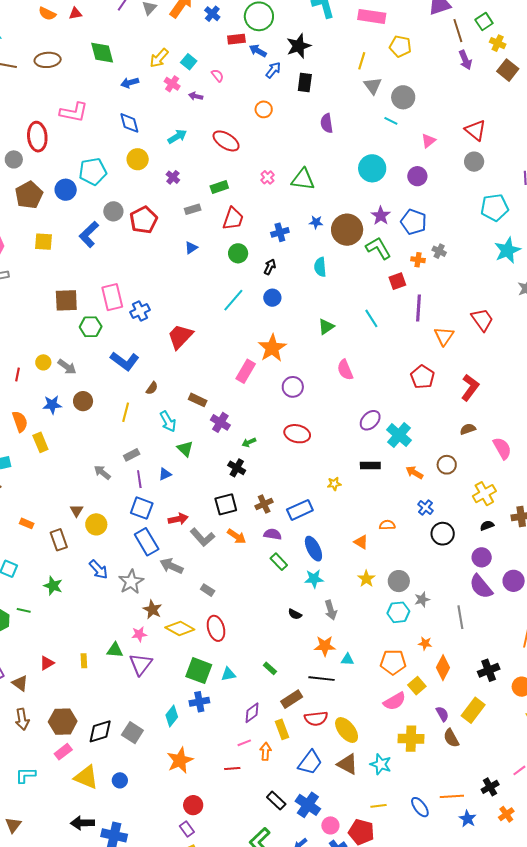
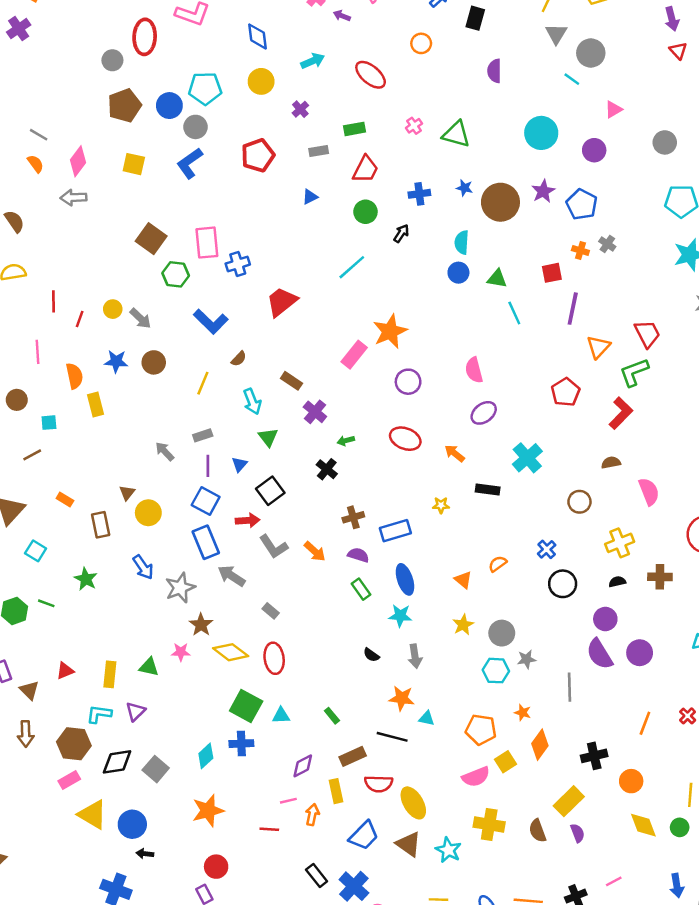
red triangle: (475, 130) -> (678, 51), moved, size x0.7
gray circle: (113, 211) -> (196, 127), moved
green L-shape: (378, 248) -> (634, 372), moved, turned -88
blue circle: (272, 298) -> (458, 273), moved
brown square: (66, 300) -> (151, 239), turned 30
green triangle: (326, 327) -> (497, 279), moved, turned 36
purple ellipse: (370, 420) -> (484, 413), moved
orange arrow: (414, 472) -> (455, 453), moved
blue triangle: (165, 474) -> (239, 464), turned -32
black square: (226, 504) -> (270, 491), moved, turned -30
orange semicircle: (387, 525) -> (498, 564), turned -42
yellow rectangle: (84, 661) -> (110, 674), size x1.5
purple triangle: (141, 664) -> (135, 711), moved, size x0.7
purple semicircle: (442, 714) -> (578, 833), moved
cyan L-shape: (26, 775) -> (99, 714), moved
blue circle: (120, 780) -> (132, 824), size x1.5
black arrow: (82, 823) -> (145, 854), moved, size x0.6

